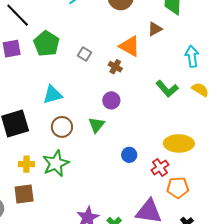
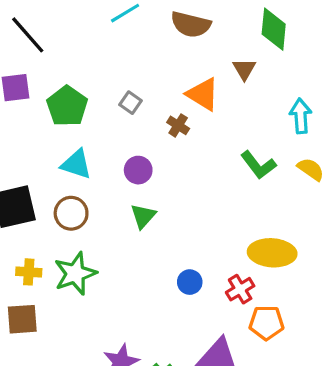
brown triangle: (155, 29) -> (244, 69), turned -35
green pentagon: (46, 44) -> (67, 106), moved
cyan triangle: (53, 95) -> (76, 164), turned 30
purple circle: (111, 100) -> (138, 170), moved
brown circle: (62, 127) -> (71, 213), moved
blue circle: (129, 155) -> (190, 282), moved

